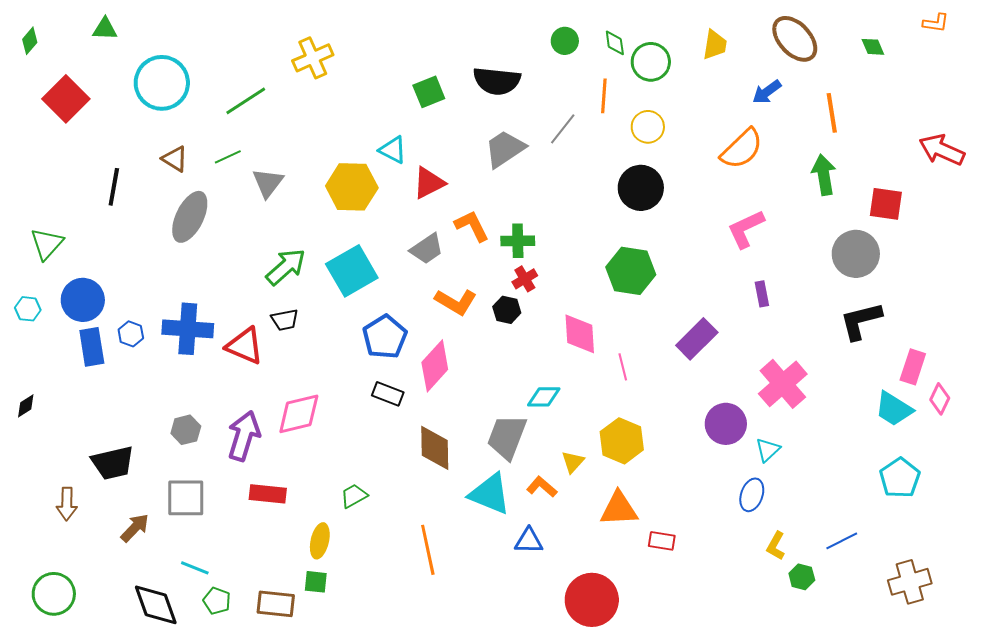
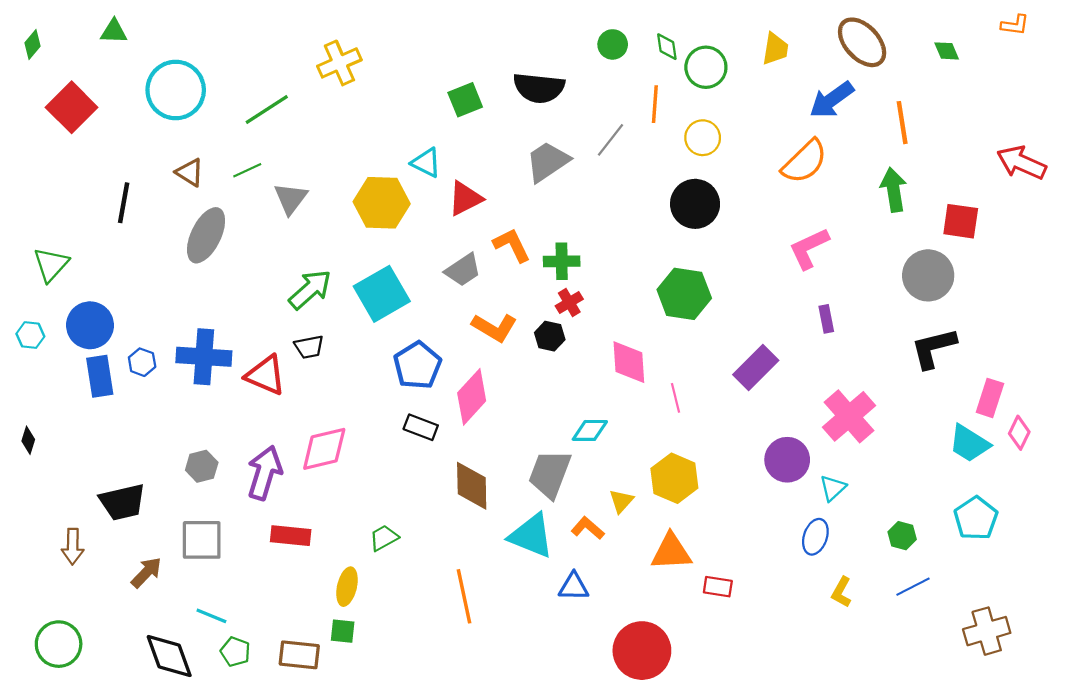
blue arrow: (767, 92) -> (832, 100), size x1.4
black diamond: (26, 406) -> (28, 440), turned -40
green hexagon: (802, 577) -> (902, 536), moved

